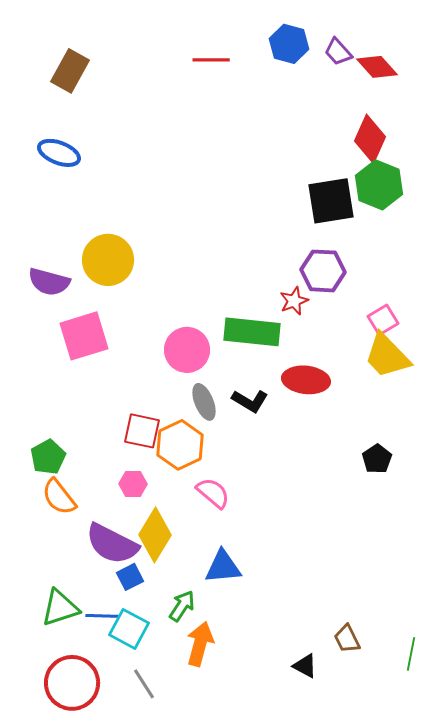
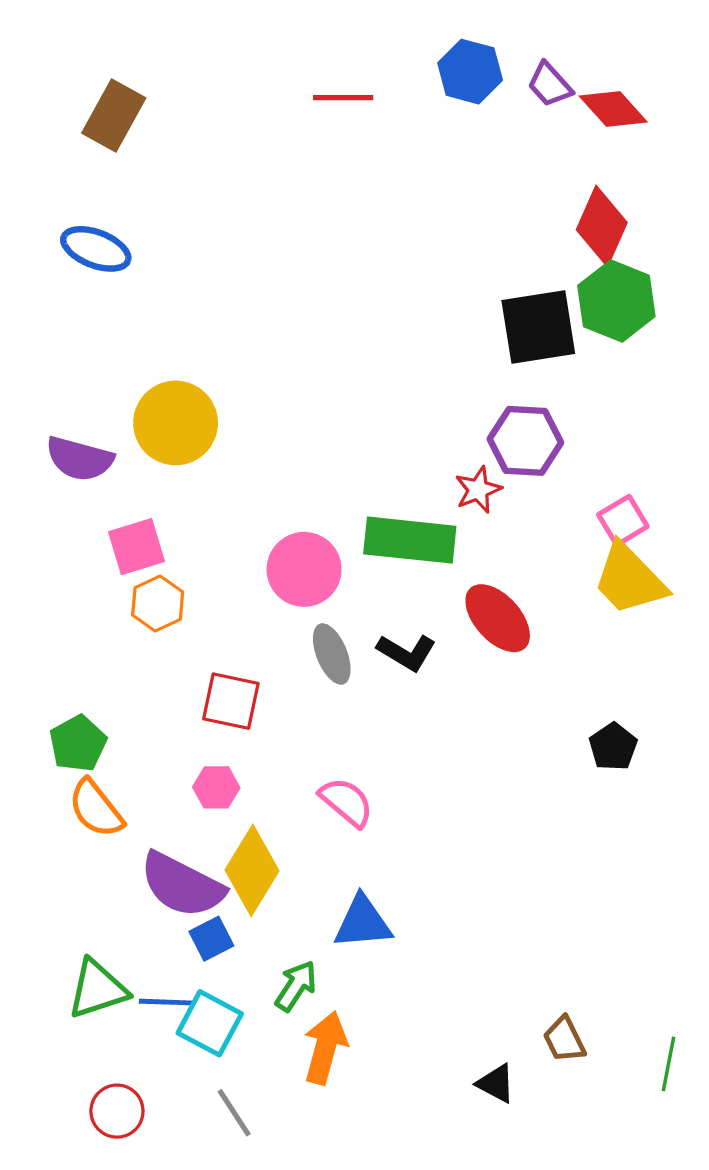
pink square: (84, 336) -> (137, 547), size x0.7
red ellipse: (306, 380) -> (498, 618), turned 42
orange hexagon: (180, 445) -> (158, 604), moved, size x0.7
red circle: (72, 683) -> (117, 1111), size x0.6

